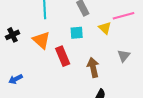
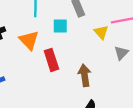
cyan square: (77, 33) -> (60, 26), moved
gray triangle: (124, 56) -> (121, 53), moved

